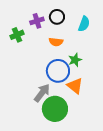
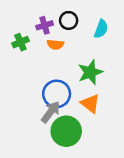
orange semicircle: (56, 42) -> (55, 45), moved
green star: (75, 60) -> (90, 72), size x1.5
blue circle: (58, 71) -> (57, 94), moved

